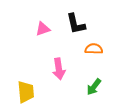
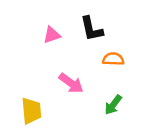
pink arrow: (59, 69) -> (71, 83), turned -45

